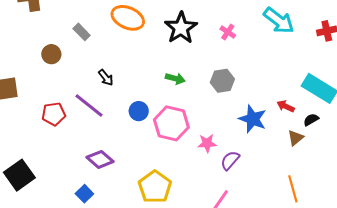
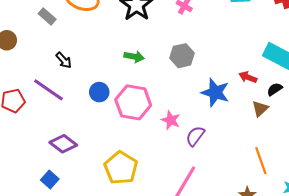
gray rectangle: (82, 32) -> (47, 16), moved
pink star: (207, 143) -> (171, 120), turned 30

